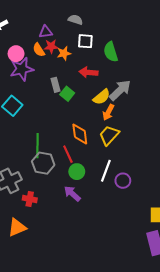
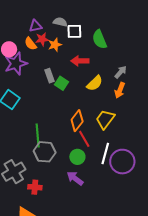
gray semicircle: (75, 20) -> (60, 22), moved
gray arrow: (120, 90) -> (121, 72), moved, size x0.6
orange arrow: (108, 112) -> (120, 90), moved
orange diamond: (80, 134) -> (77, 121), turned 50
red line: (68, 154) -> (84, 139), moved
purple circle: (123, 181) -> (122, 162), size x1.6

